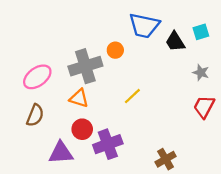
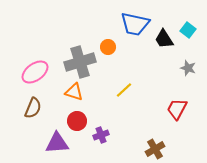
cyan square: (201, 32) -> (188, 30), turned -35
red trapezoid: (204, 107) -> (177, 109), moved
purple cross: (108, 144) -> (101, 135), size x0.6

